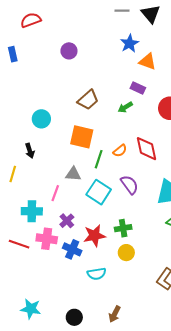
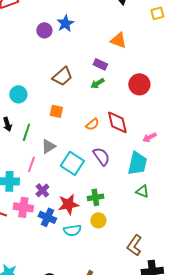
blue star: (129, 44) -> (65, 23), moved
purple rectangle: (138, 88) -> (100, 64), moved
orange square: (82, 137) -> (56, 111), size x0.6
green line: (99, 159) -> (26, 132), moved
gray triangle: (73, 174) -> (48, 146), turned -35
cyan semicircle: (97, 274) -> (72, 230), moved

